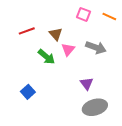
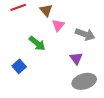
gray arrow: (96, 47) -> (85, 34), moved
green arrow: (46, 57) -> (37, 43), moved

